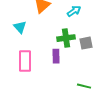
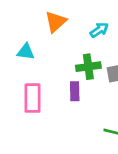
cyan triangle: (20, 27) -> (26, 52), turned -40

